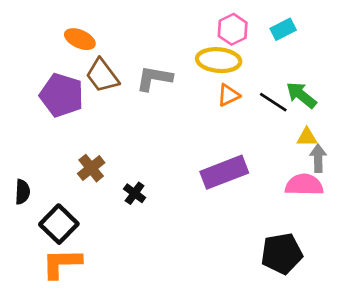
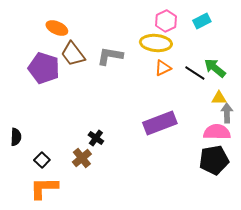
brown cross: (91, 168) -> (82, 158), moved
black square: (59, 224) -> (42, 160), size x0.6
black pentagon: (282, 254) -> (214, 160), moved

